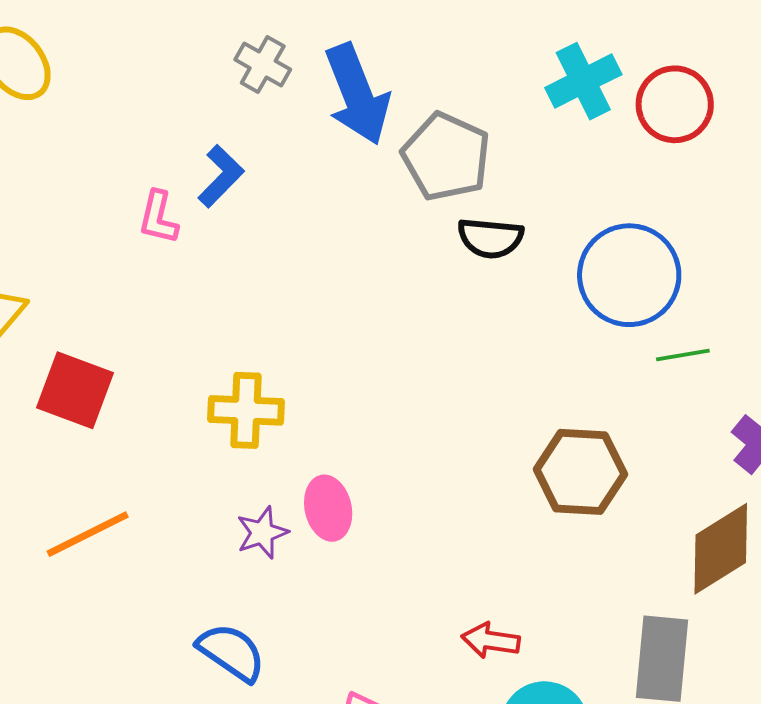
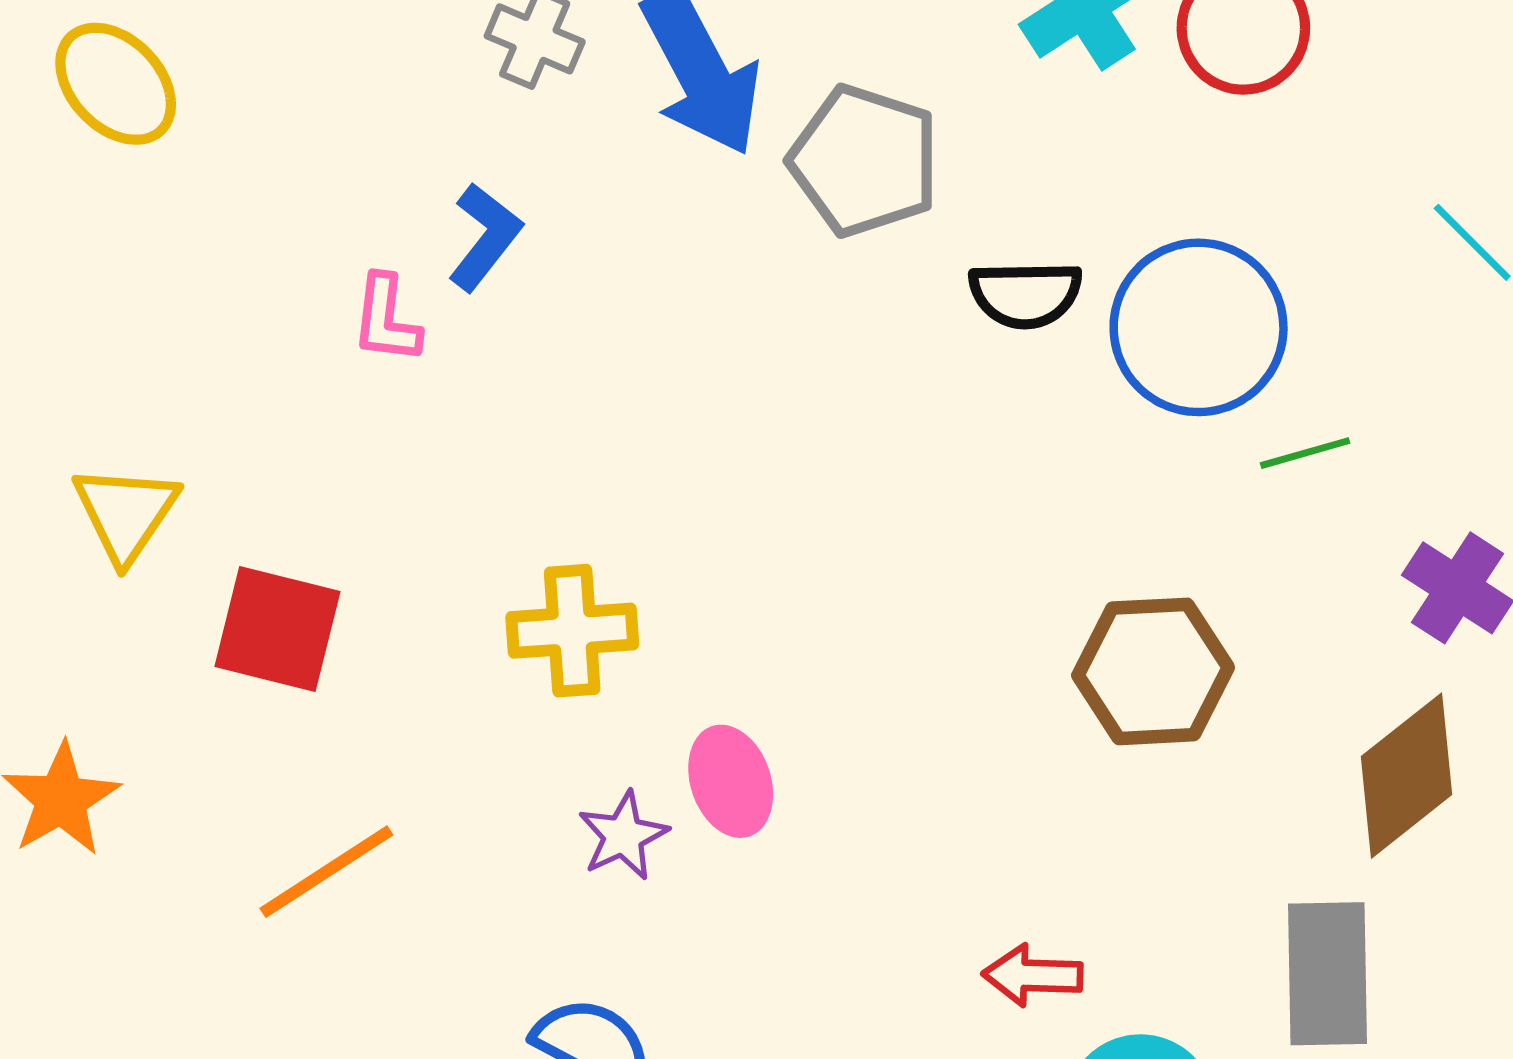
black semicircle: (490, 238) -> (1025, 294), moved

